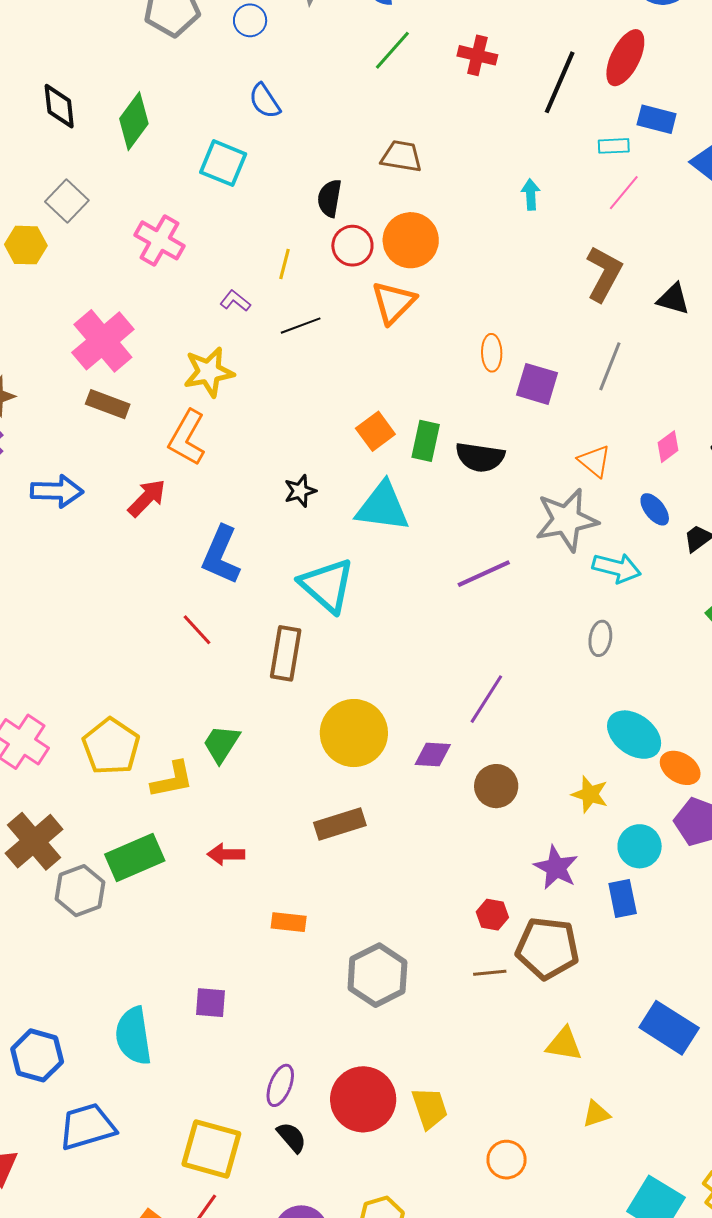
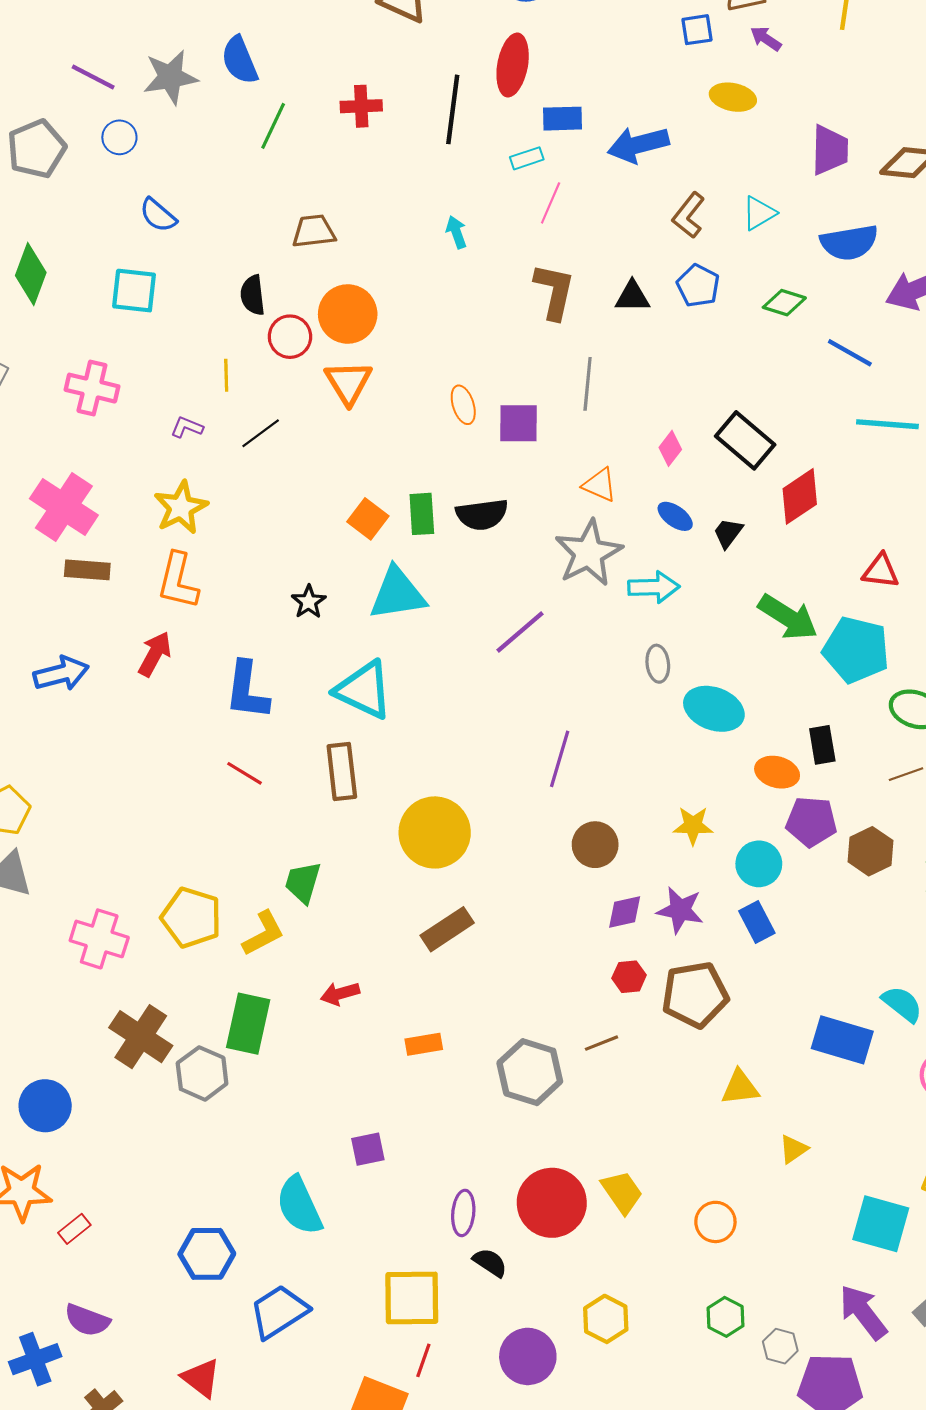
cyan ellipse: (634, 735) -> (714, 709), moved
purple diamond: (433, 754) -> (625, 912), moved
green rectangle: (135, 857) -> (248, 1024), turned -38
brown line: (490, 973) -> (602, 1043), moved

